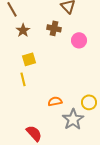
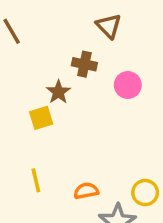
brown star: (23, 30) -> (58, 92), moved
yellow line: (23, 79) -> (36, 180), moved

